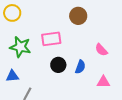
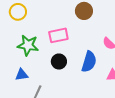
black circle: (58, 65) -> (59, 62), moved
blue semicircle: (80, 67) -> (89, 62), size x1.5

